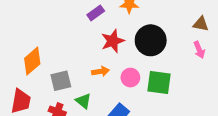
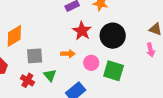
red star: (113, 41) -> (82, 31), turned -30

